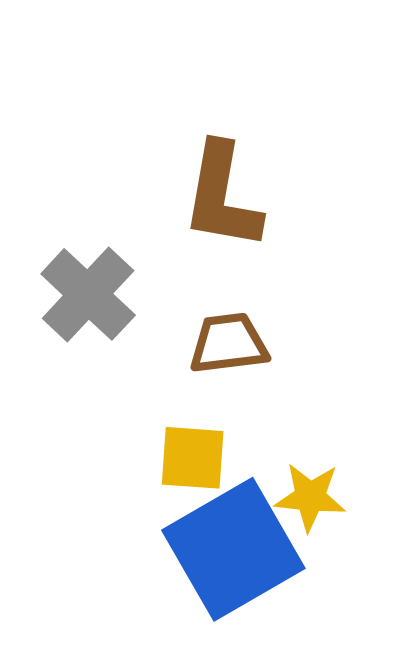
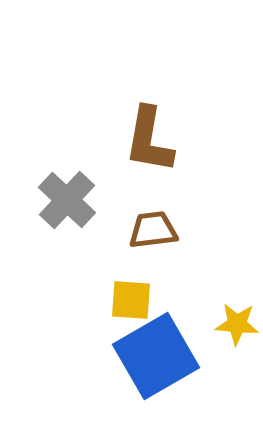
yellow star: (310, 497) -> (237, 324), moved

